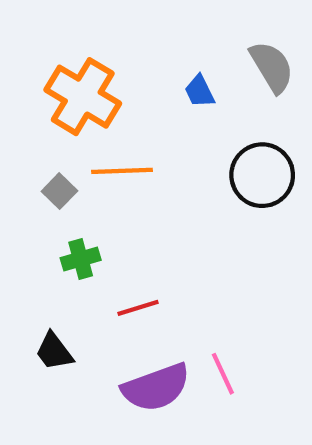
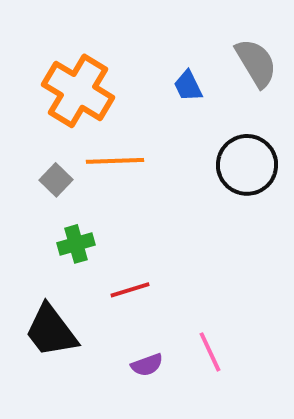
black trapezoid: (54, 351) -> (51, 331), size x1.5
purple semicircle: (156, 387) -> (147, 365), size x0.5

